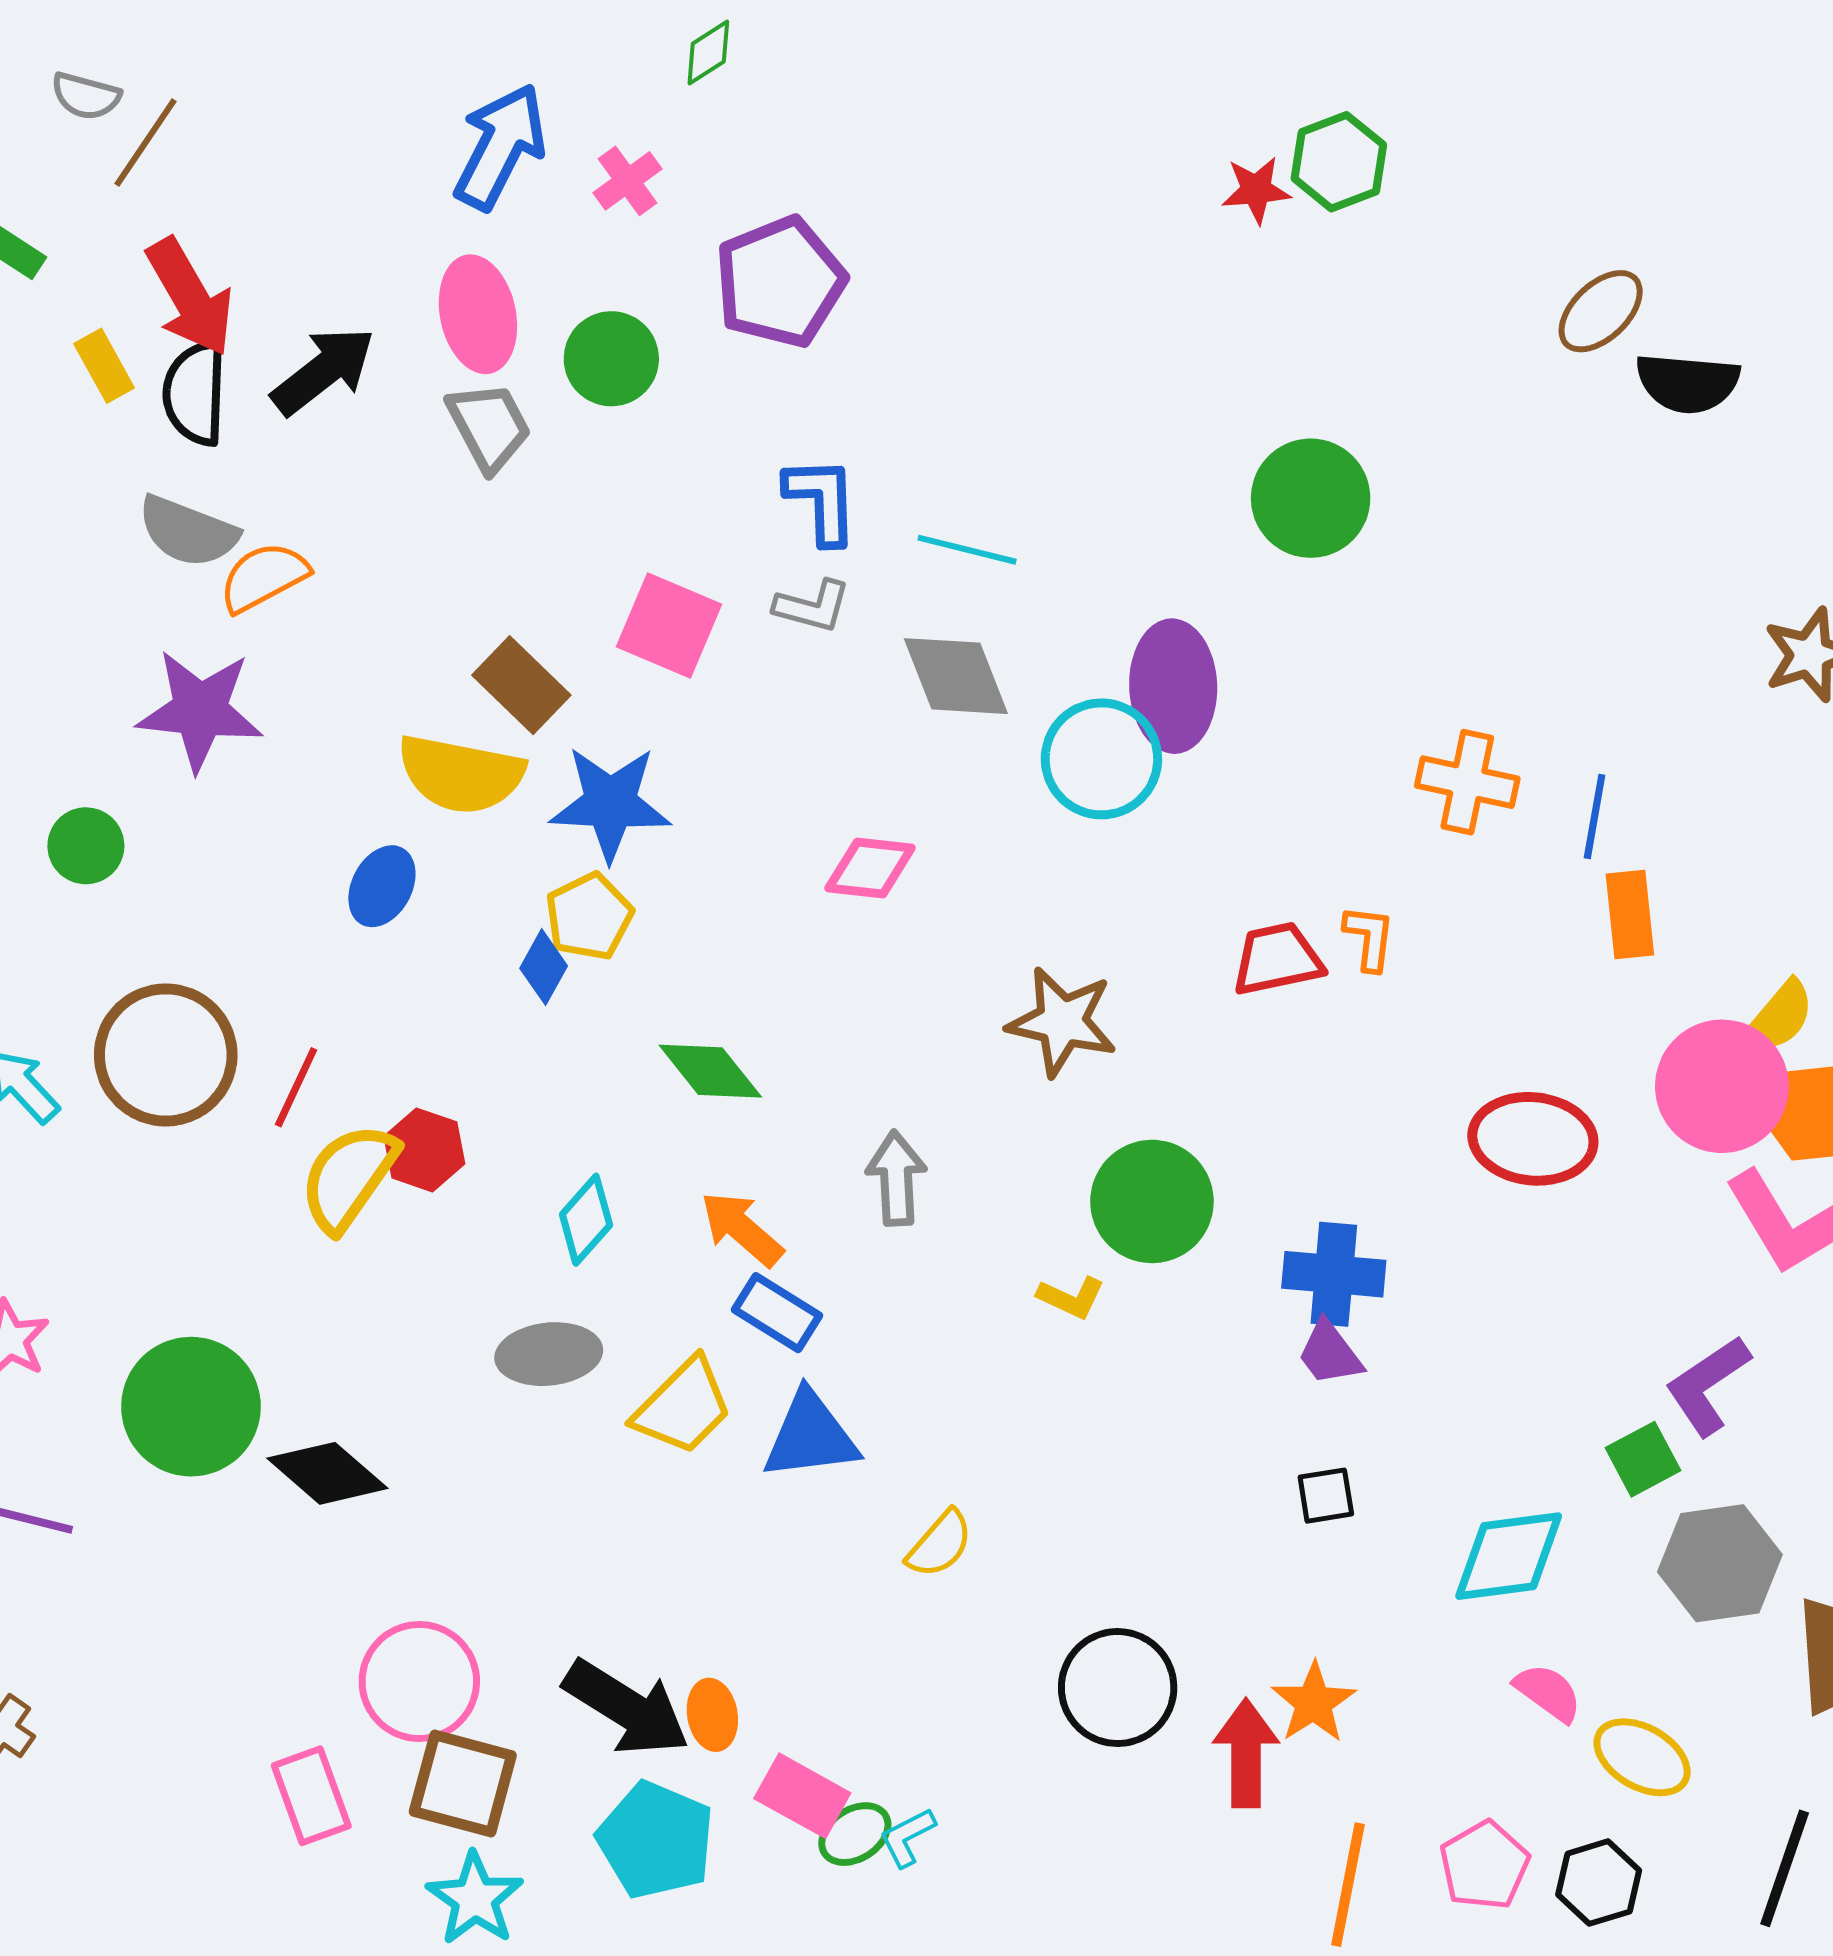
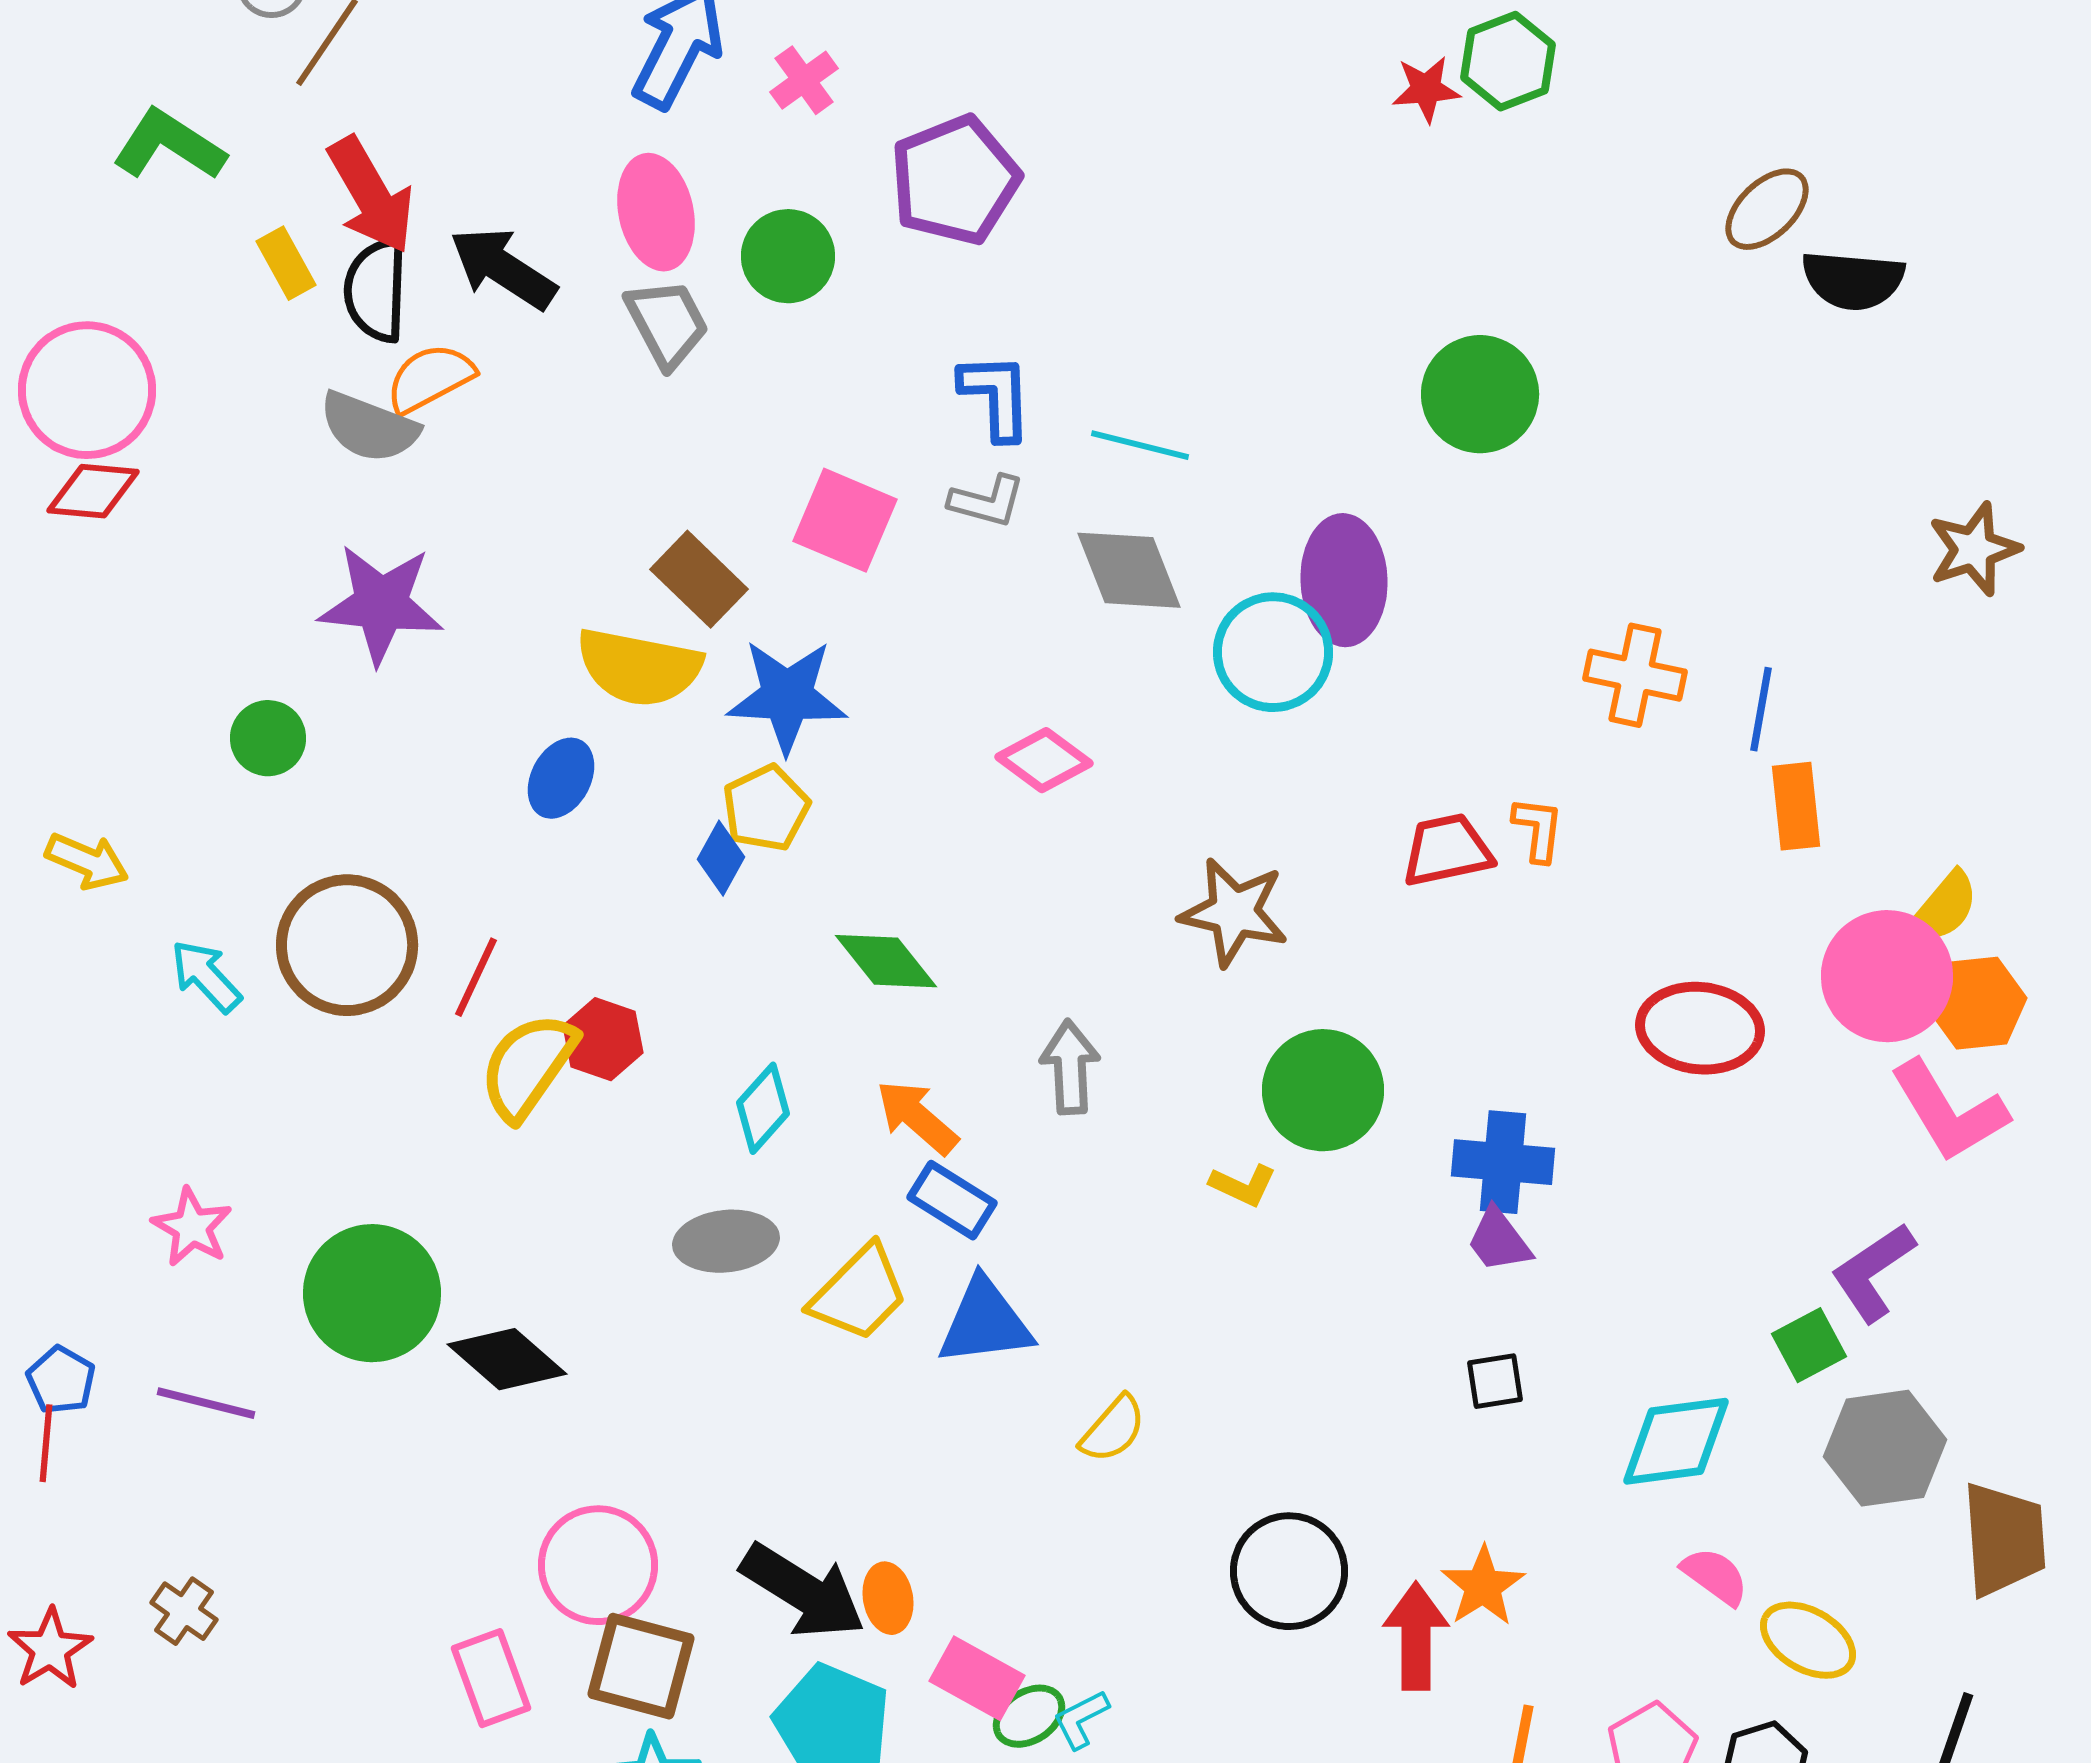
black arrow: (323, 371) -> (503, 268), turned -109
orange semicircle: (264, 577) -> (430, 378), moved
pink diamond: (870, 868) -> (1044, 760), turned 30

